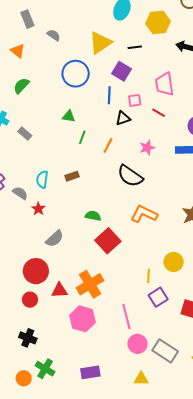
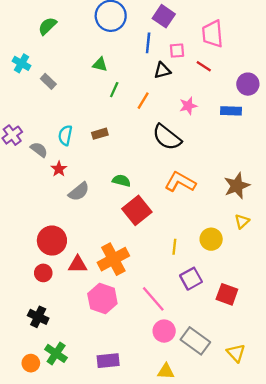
gray semicircle: (55, 239) -> (79, 192), moved
yellow line: (149, 276) -> (174, 247), moved
pink line: (126, 317) -> (153, 299), turned -30

